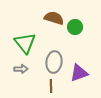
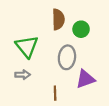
brown semicircle: (54, 18) -> (58, 19), turned 72
gray ellipse: (54, 62) -> (67, 57), moved

